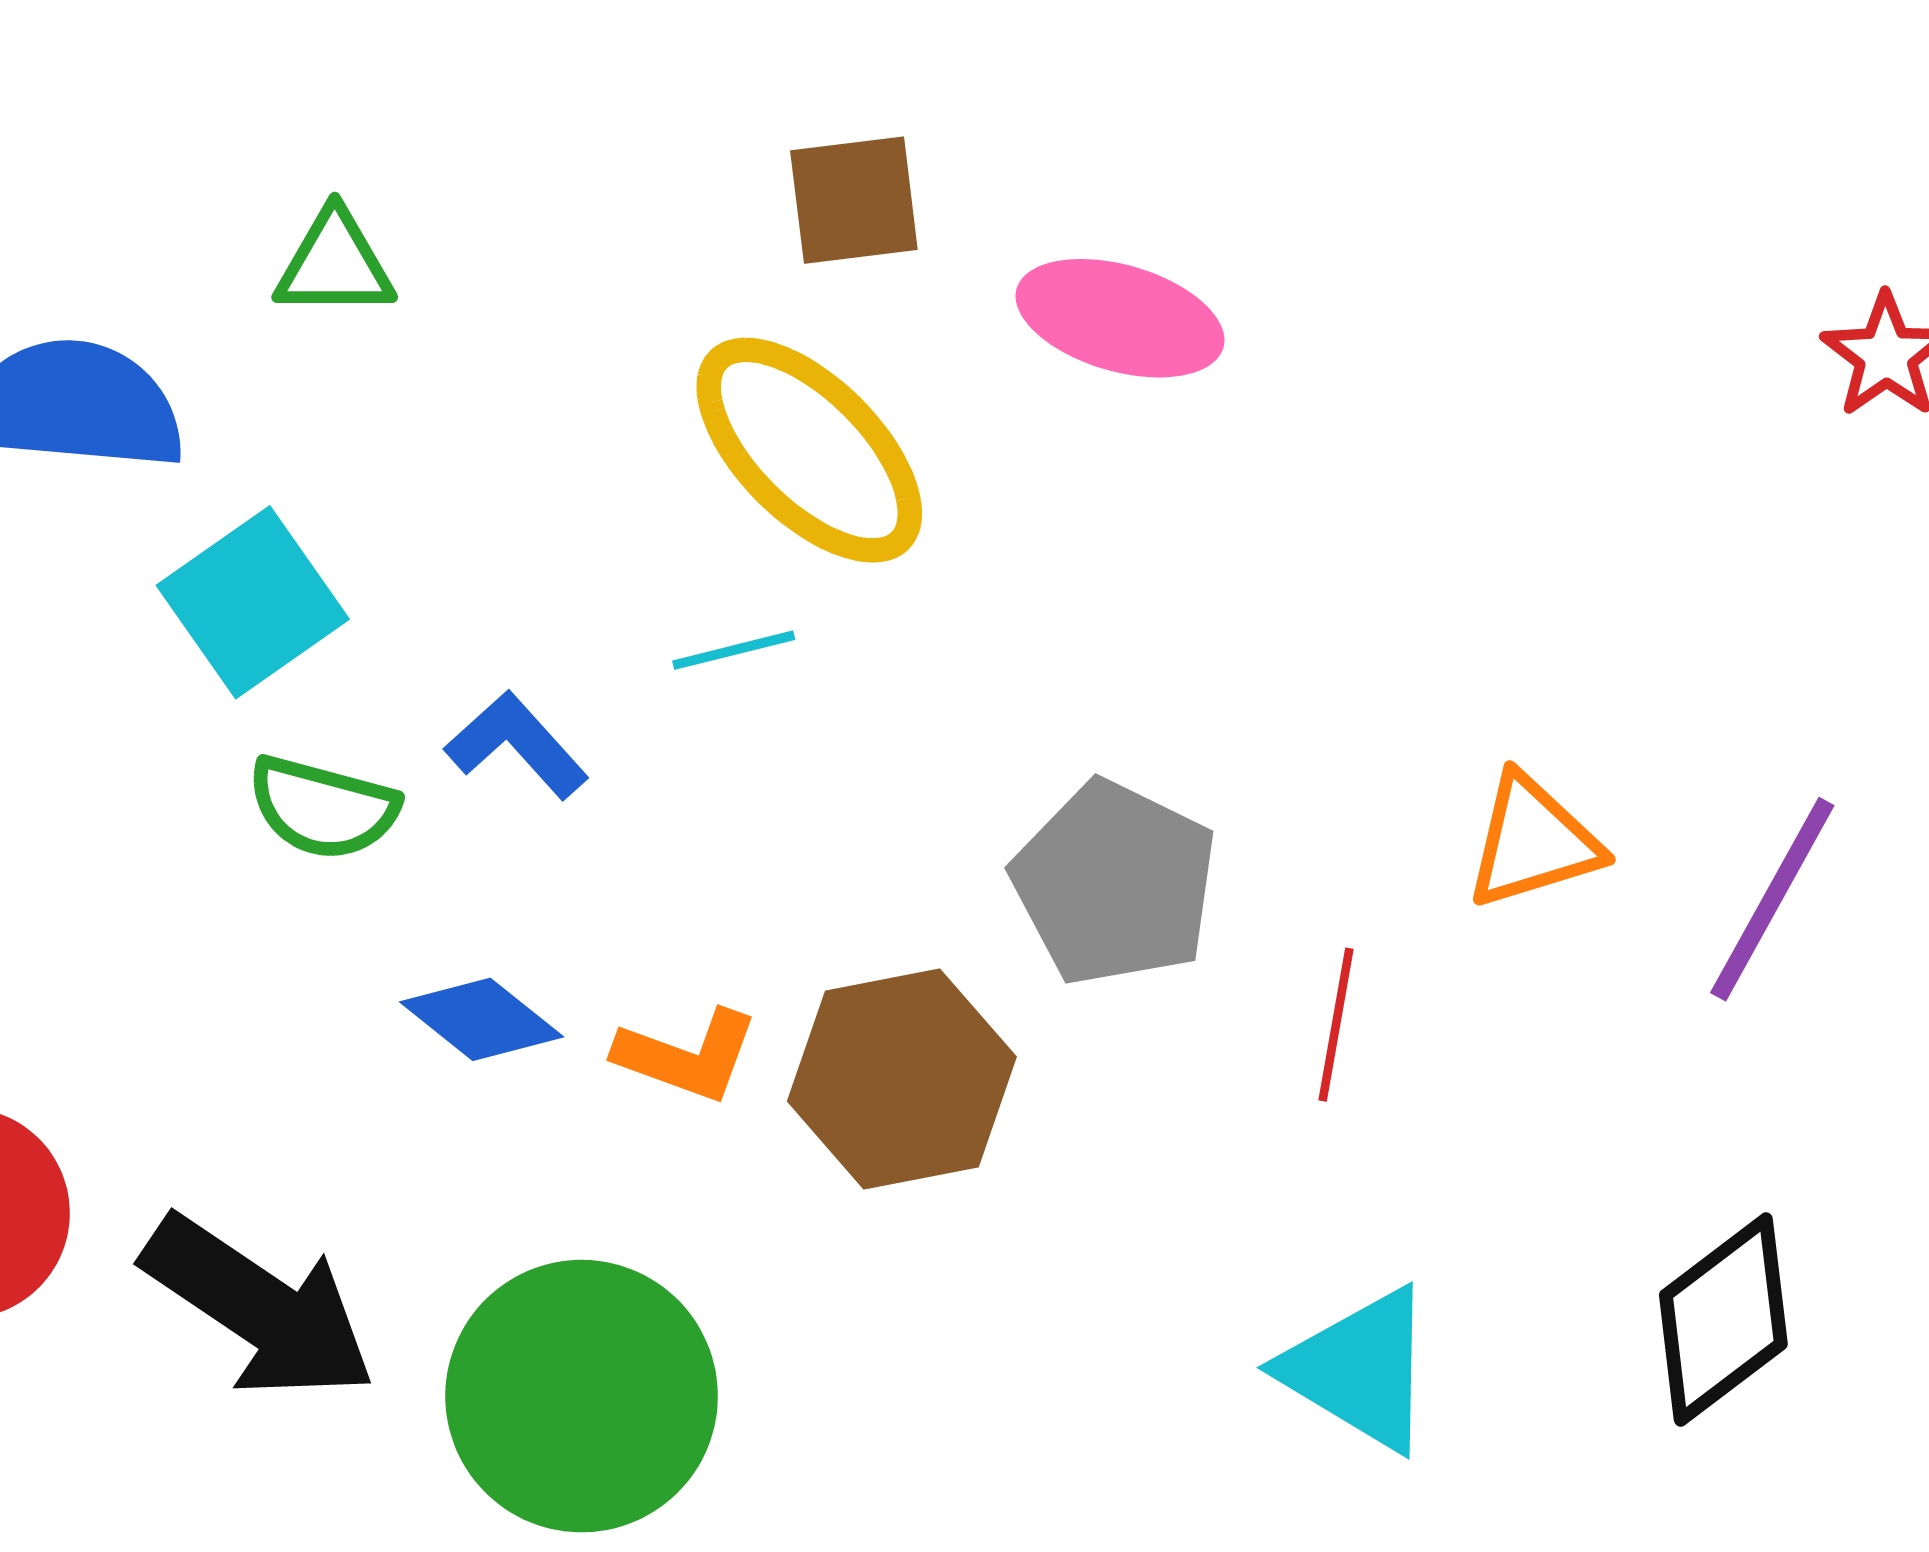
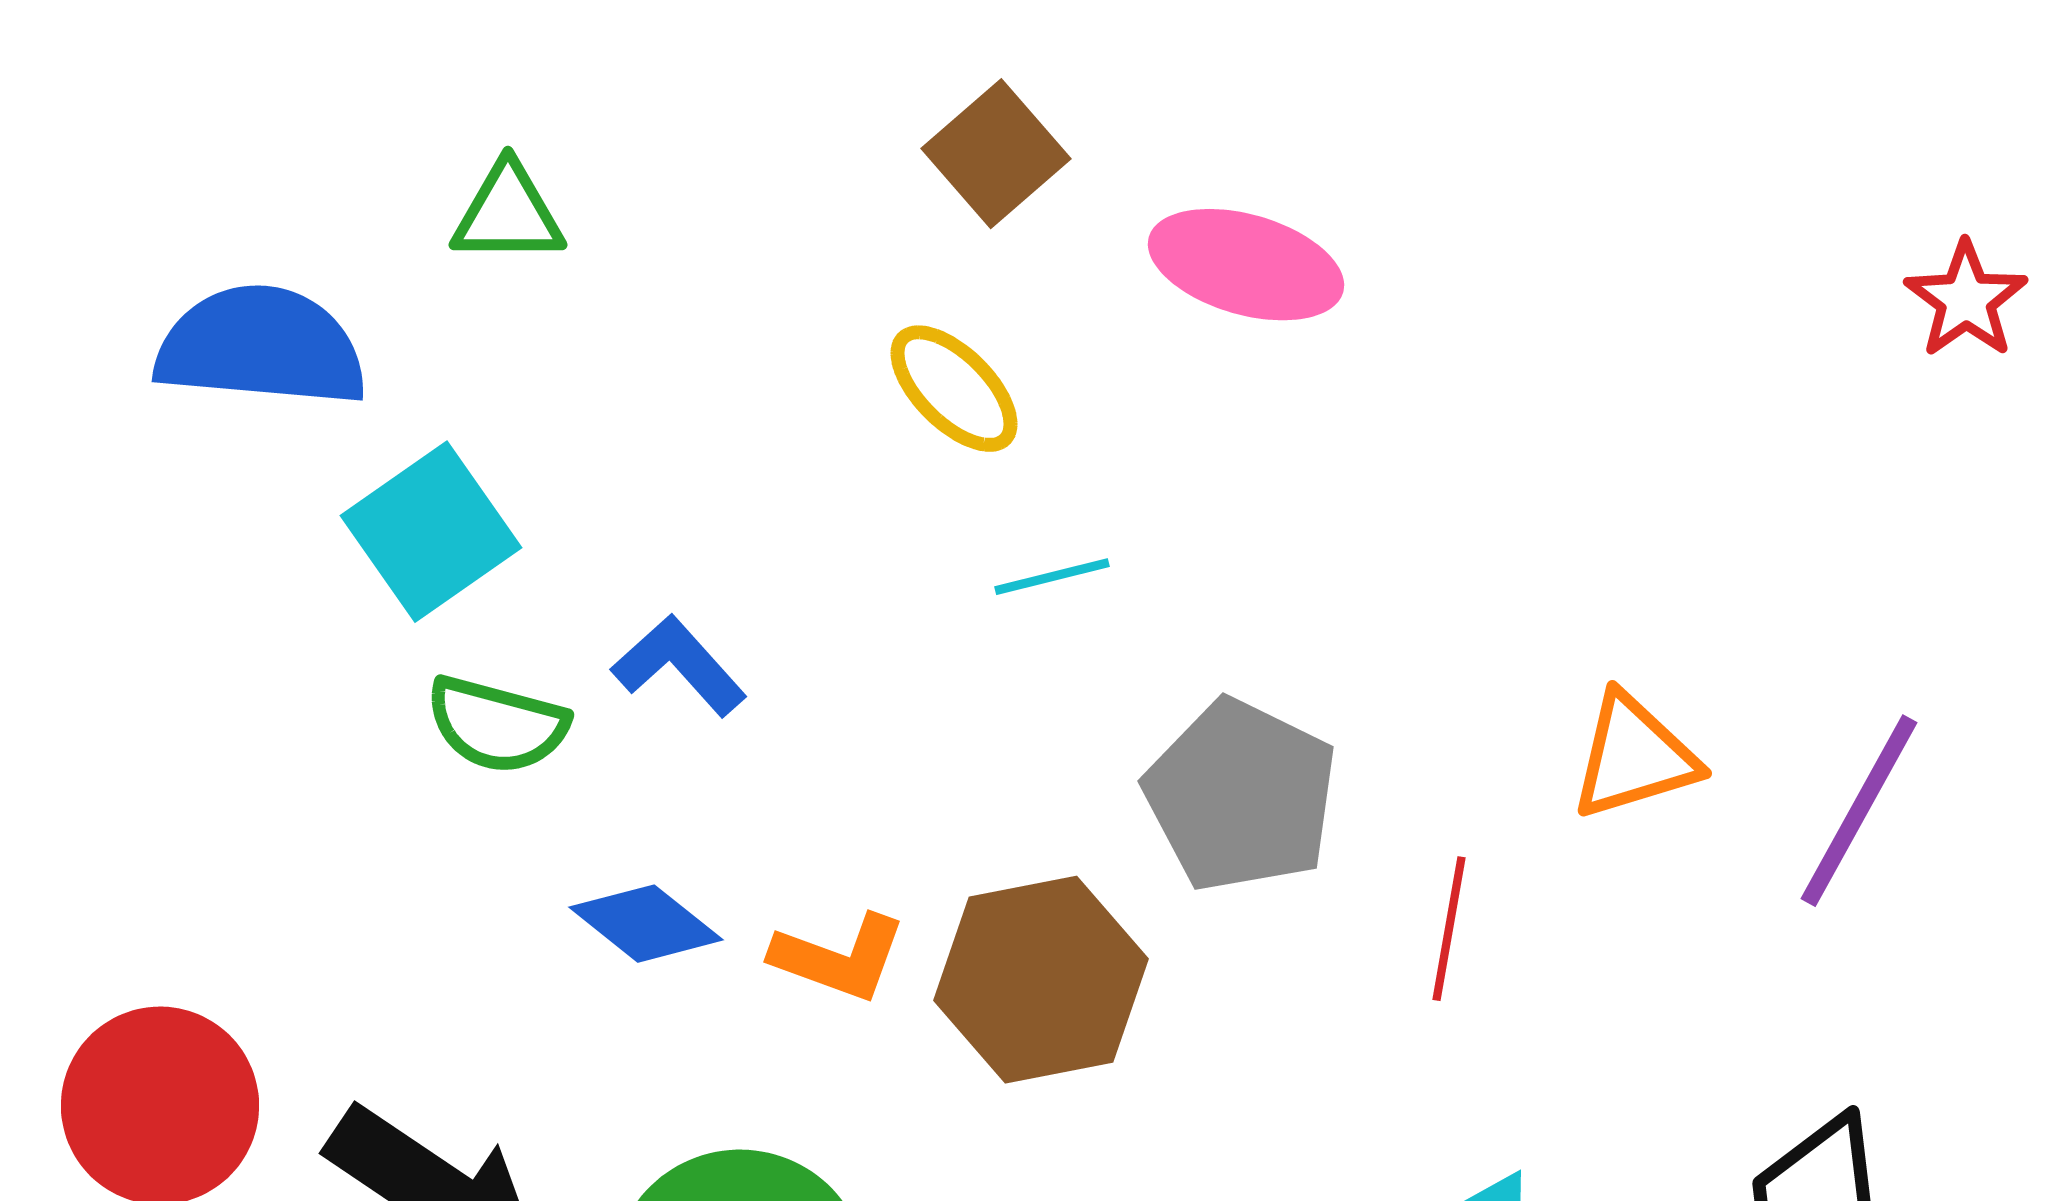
brown square: (854, 200) -> (996, 154), turned -34
yellow ellipse: (809, 450) -> (954, 389), size x0.6
cyan line: (734, 650) -> (1052, 577), moved

